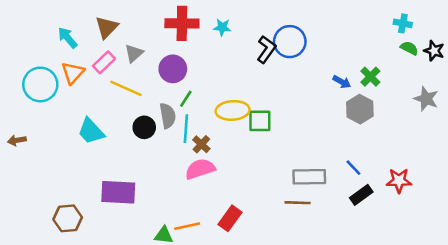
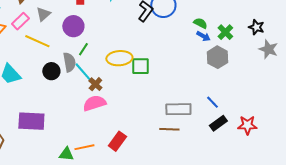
green semicircle: (409, 48) -> (200, 23), moved
black star: (434, 51) -> (256, 27), moved
cyan line: (186, 129) -> (83, 72), turned -45
red star: (399, 181) -> (247, 125), moved

